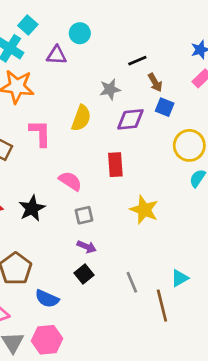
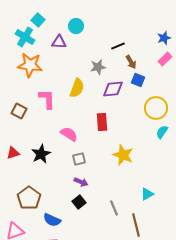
cyan triangle: (180, 278) -> (147, 194), moved

